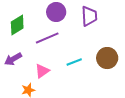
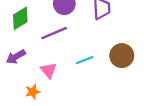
pink triangle: (42, 71) -> (48, 70), turned -35

